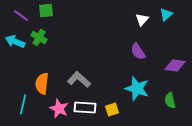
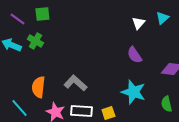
cyan line: (23, 104) -> (19, 108), turned -54

